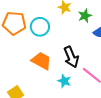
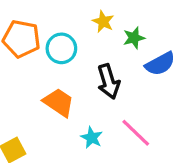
black arrow: (71, 57) -> (109, 82), moved

